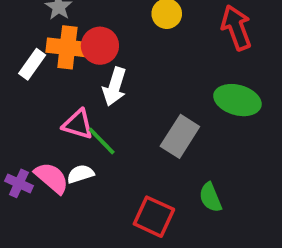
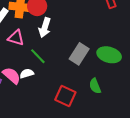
green ellipse: (237, 100) -> (109, 55), moved
pink triangle: (78, 124) -> (16, 38), moved

